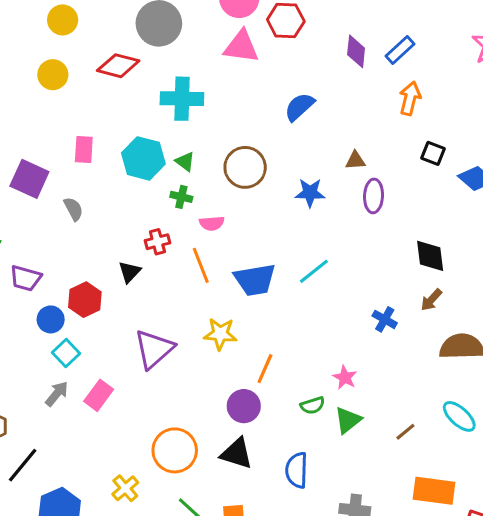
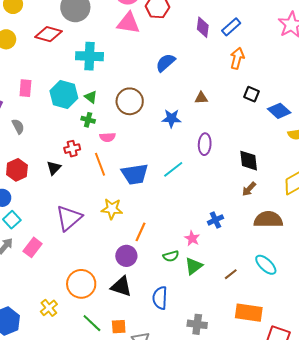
purple ellipse: (374, 196) -> (205, 144), moved
red hexagon: (85, 300) -> (17, 170), moved
blue cross: (385, 319) -> (215, 220), moved, turned 35

